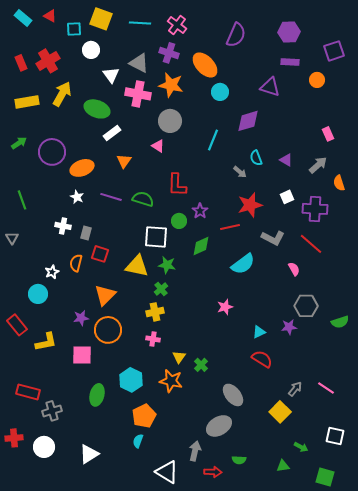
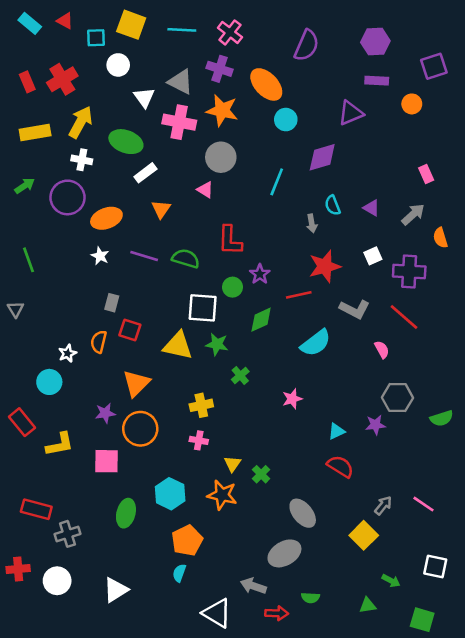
purple triangle: (270, 87) -> (351, 113), turned -40
gray arrow: (240, 172) -> (312, 223), turned 40
white cross: (63, 226) -> (82, 160), moved
green cross: (161, 289) -> (240, 375), moved
gray arrow: (195, 451) -> (253, 586), turned -84

